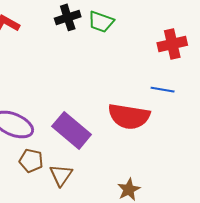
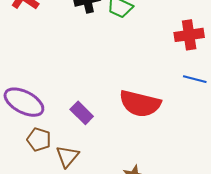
blue line: (163, 90) -> (195, 79), moved
purple rectangle: (72, 130) -> (82, 113), size x0.6

